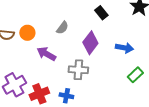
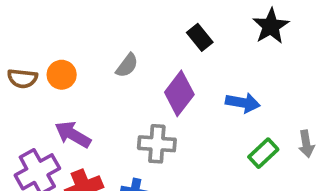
purple arrow: (46, 54) -> (73, 134), moved

